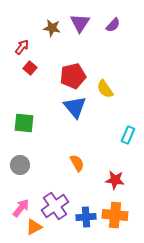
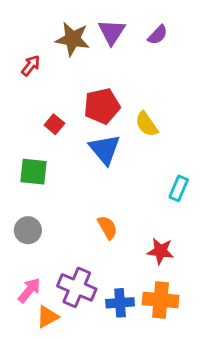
brown star: (52, 28) -> (73, 39), size x1.4
red square: (30, 68) -> (54, 124), moved
purple cross: (55, 206) -> (77, 287), turned -32

